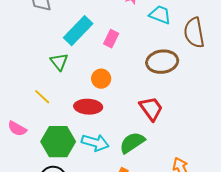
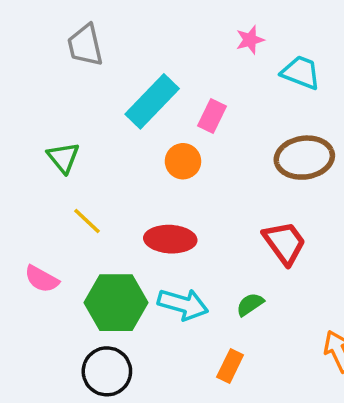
green triangle: (59, 62) -> (63, 158), moved
orange circle: (101, 79) -> (183, 161), moved
green semicircle: (132, 143) -> (250, 304), size x0.6

